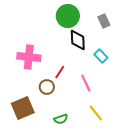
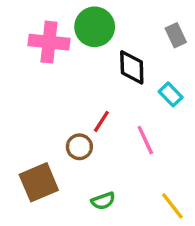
green circle: (68, 16) -> (95, 27), moved
pink cross: (29, 57) -> (49, 42), moved
yellow line: (96, 113) -> (172, 206), moved

